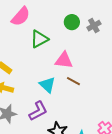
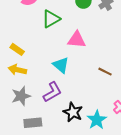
brown line: (73, 81) -> (105, 72), moved

